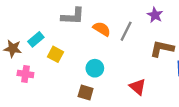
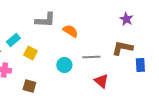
purple star: (155, 15) -> (126, 19), moved
gray line: (126, 31) -> (91, 57), moved, turned 60
brown square: (86, 93) -> (29, 86), moved

